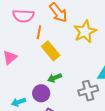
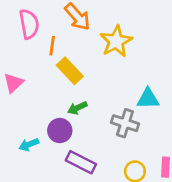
pink semicircle: (23, 16) -> (29, 24), turned -100
gray cross: (88, 91) -> (125, 123), turned 36

